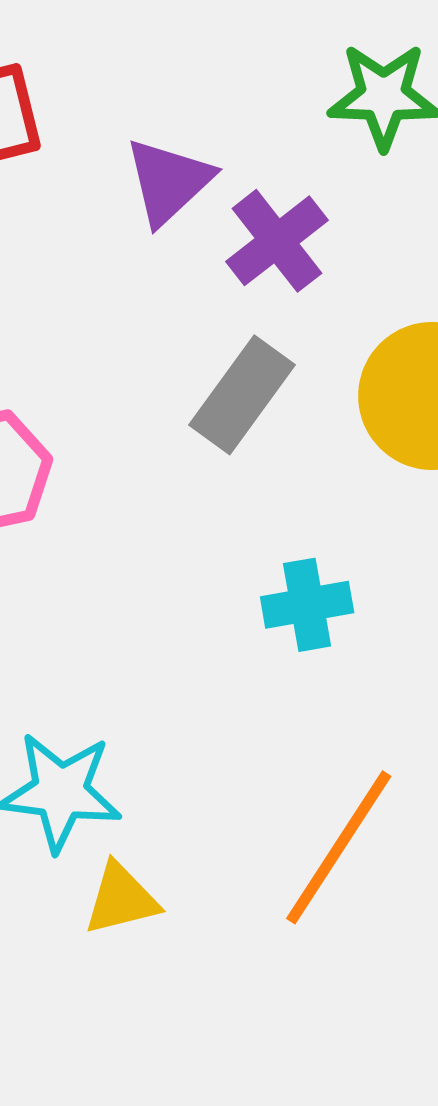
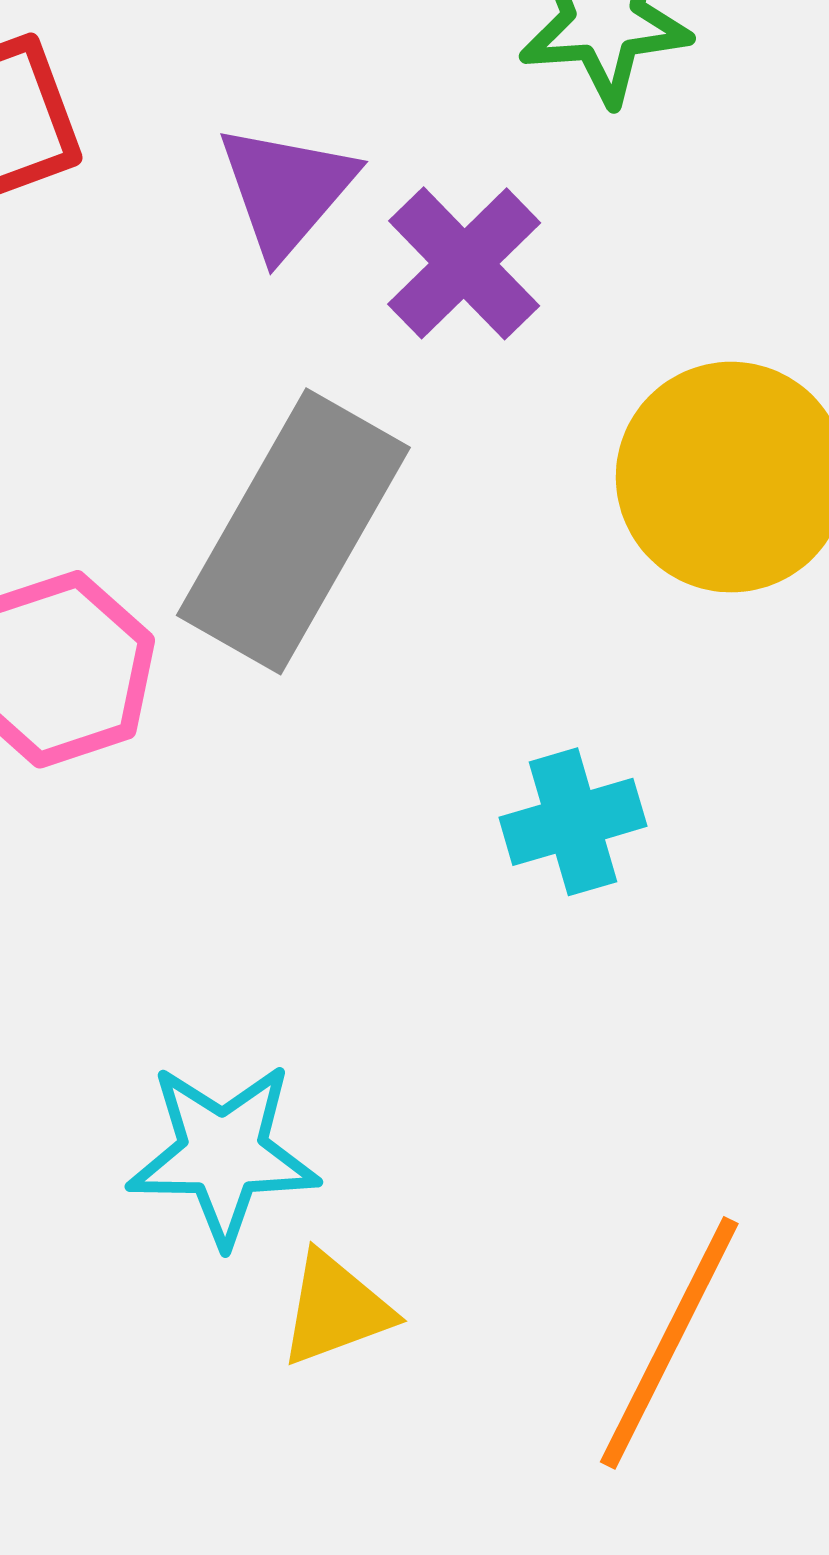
gray rectangle: (242, 395) -> (293, 531), moved, size x1.5
orange line: (339, 847) -> (669, 1343), moved

